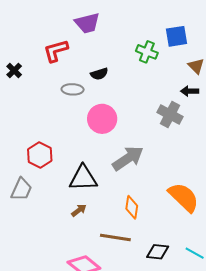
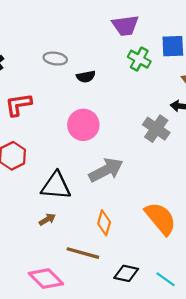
purple trapezoid: (87, 23) -> (125, 25), moved
red L-shape: (56, 51) -> (18, 105), moved
gray ellipse: (73, 89) -> (55, 59), moved

